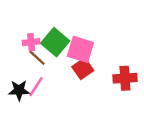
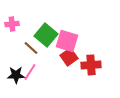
pink cross: (31, 42) -> (12, 24), moved
red cross: (125, 78) -> (91, 65), moved

